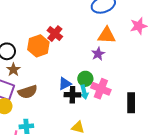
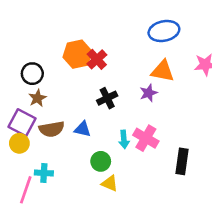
orange hexagon: (38, 46) -> (77, 54), moved
green circle: (85, 79) -> (101, 161), moved
blue triangle: (65, 84) -> (83, 129), moved, turned 32
black cross: (72, 95) -> (107, 98), moved, turned -35

